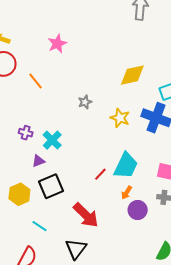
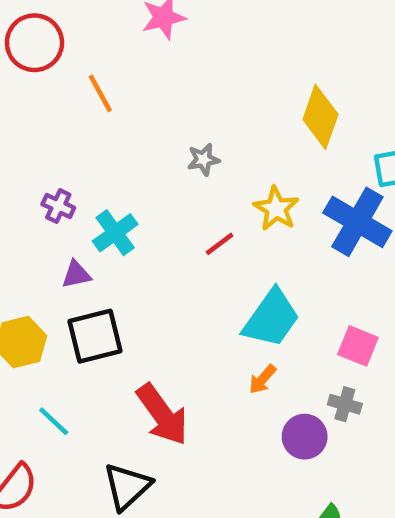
yellow diamond: (132, 75) -> (320, 117), turned -68
red line: (100, 174) -> (220, 244), moved
purple circle: (138, 210) -> (305, 437), moved

